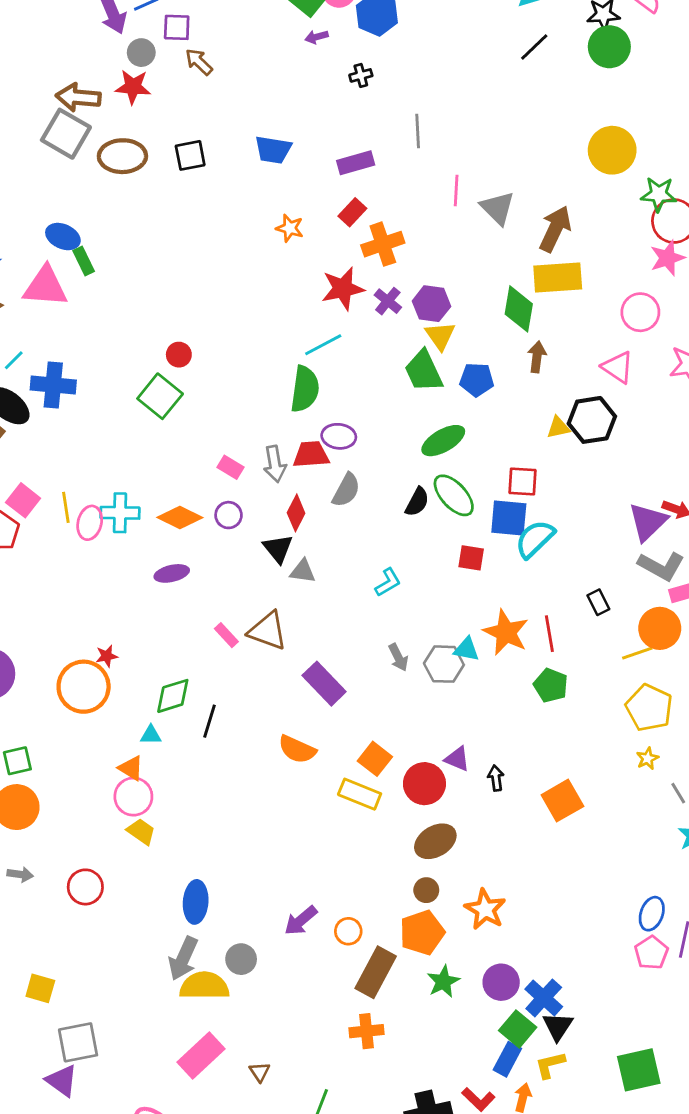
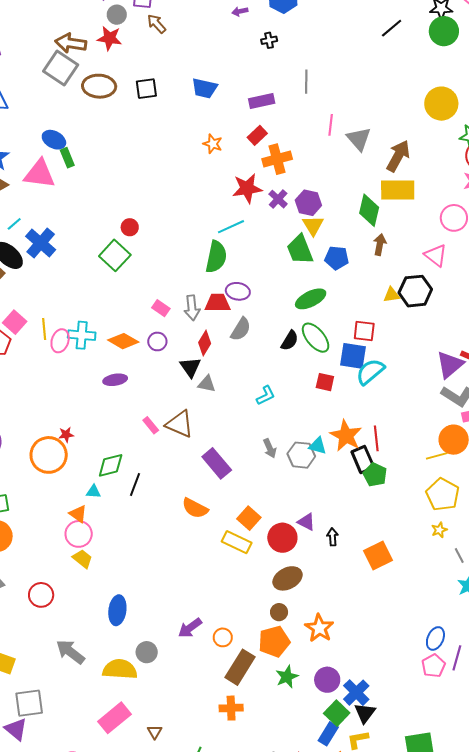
blue cross: (53, 385) -> (41, 243), turned 32
black rectangle: (598, 602) -> (363, 459), moved, size x1.5
gray arrow: (183, 958) -> (70, 652), moved, turned 100

